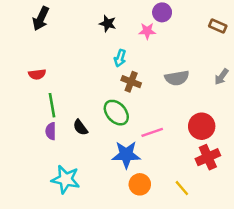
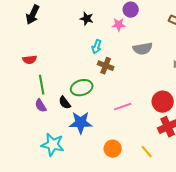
gray semicircle: (177, 78) -> (143, 49), moved
green ellipse: (116, 113) -> (82, 88), moved, turned -65
purple semicircle: (51, 131) -> (41, 106), turned -32
blue star: (126, 155) -> (81, 123), moved

